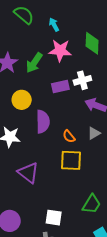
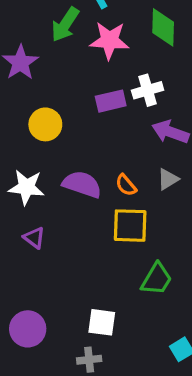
green arrow: (34, 63) -> (65, 24), moved
purple semicircle: (43, 122) -> (82, 184), moved, turned -70
purple triangle: (28, 173) -> (34, 238), moved, size x0.6
green trapezoid: (91, 204) -> (157, 279), moved

